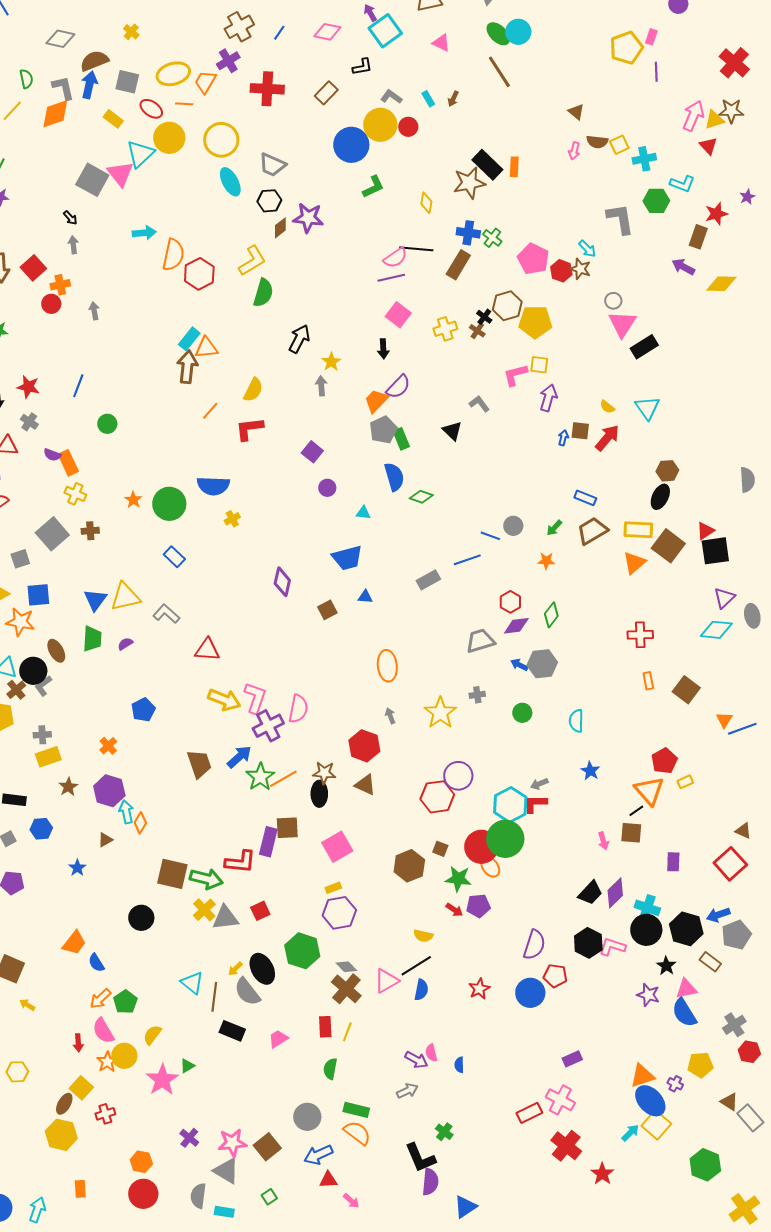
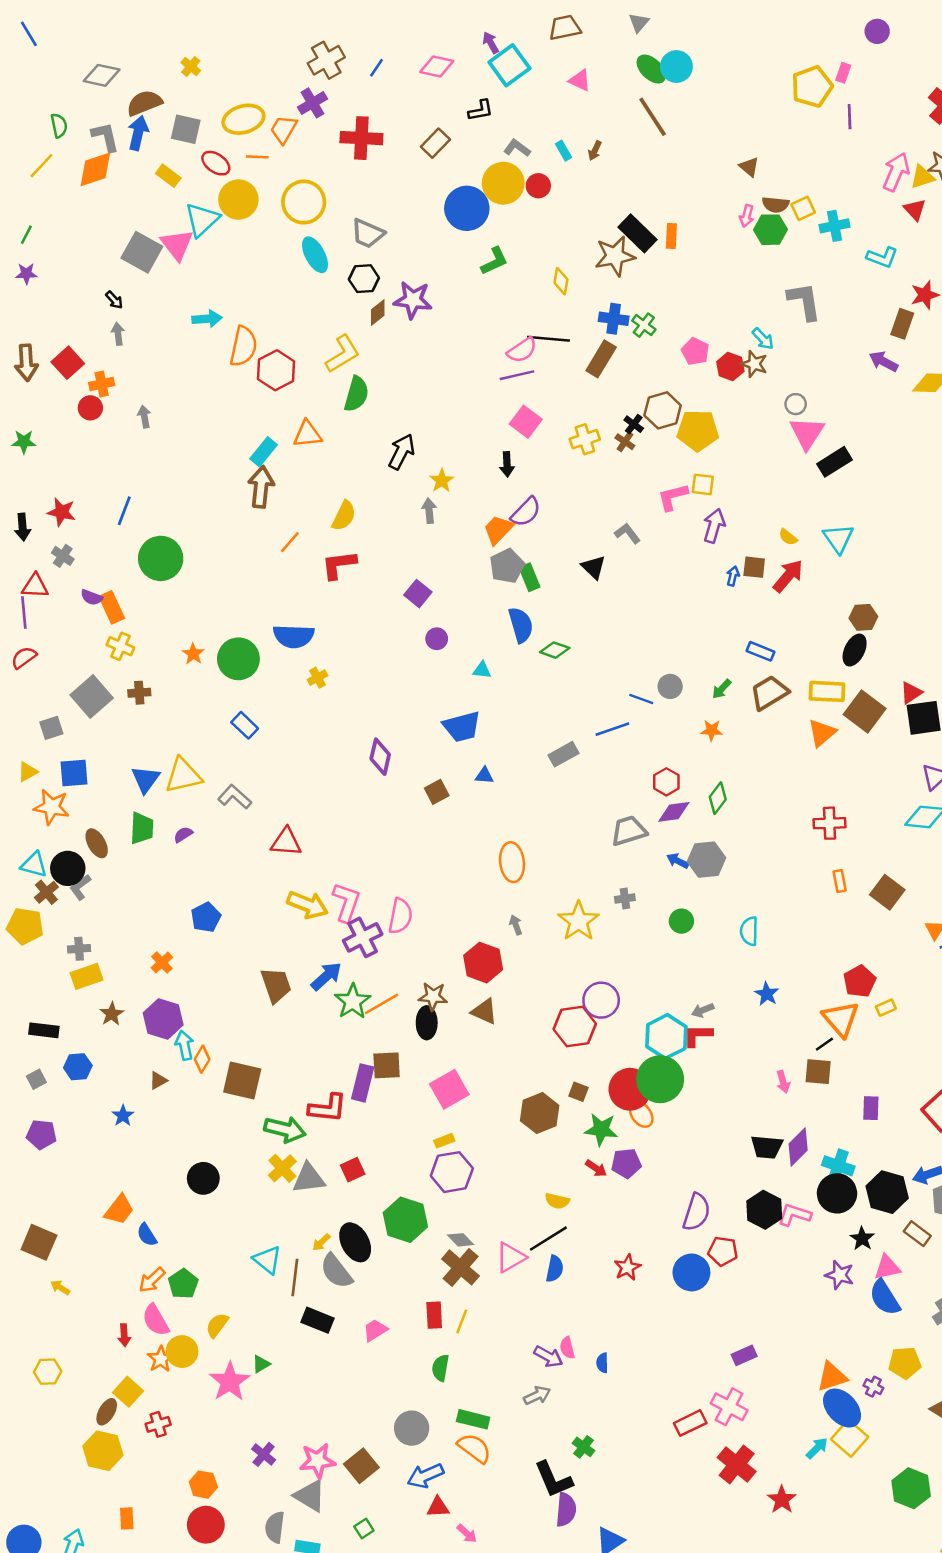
green hexagon: (656, 201) -> (771, 230), moved
pink pentagon: (533, 259) -> (695, 351), size x0.7
orange triangle: (206, 348) -> (307, 434), moved
green circle: (107, 424) -> (161, 558), size x1.8
brown square: (172, 874) -> (242, 1080), moved
black trapezoid: (590, 893) -> (767, 1147), turned 52

